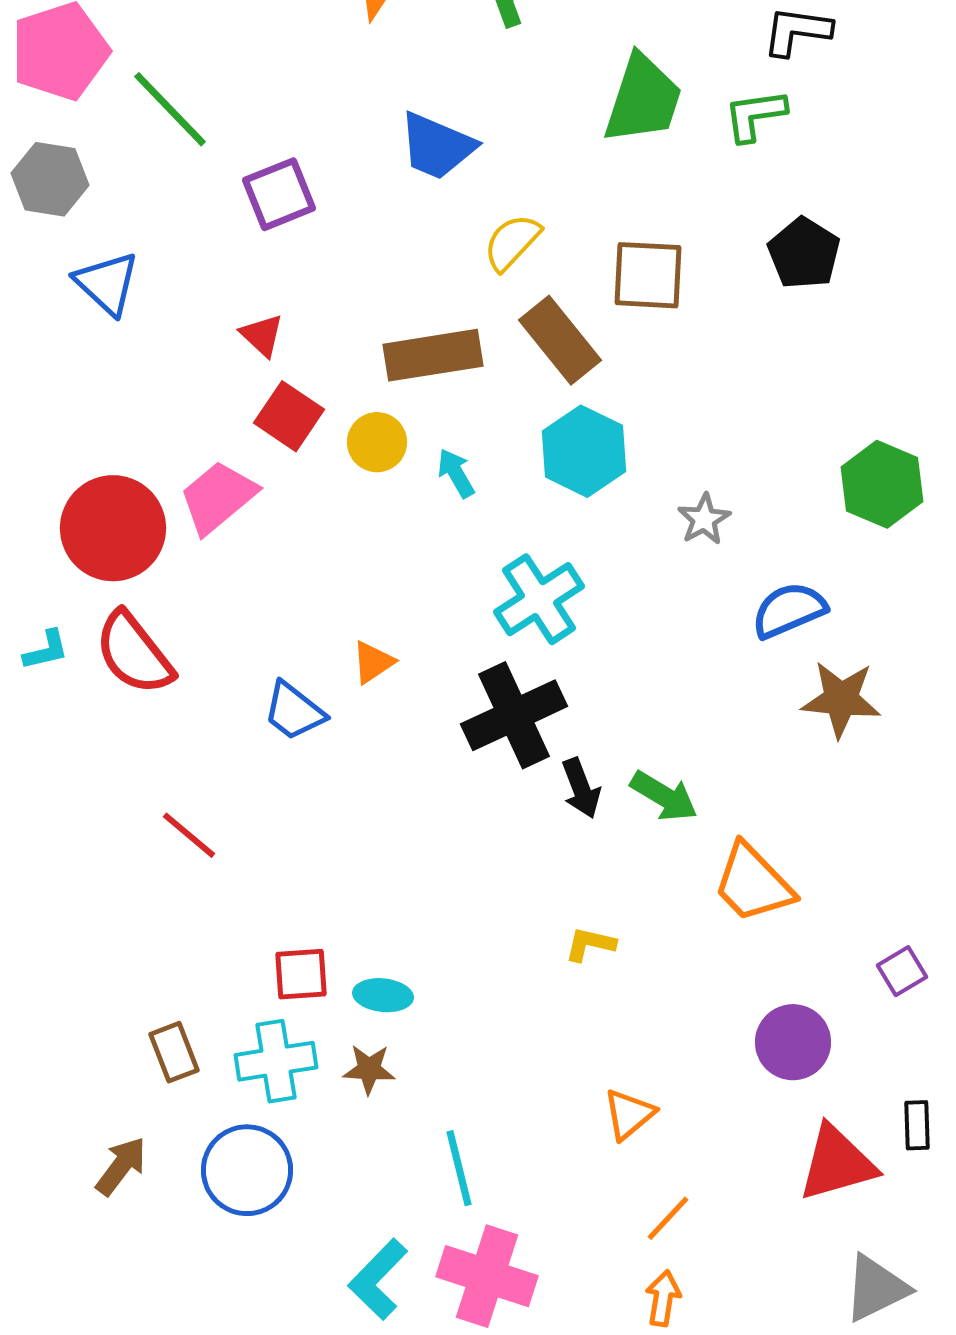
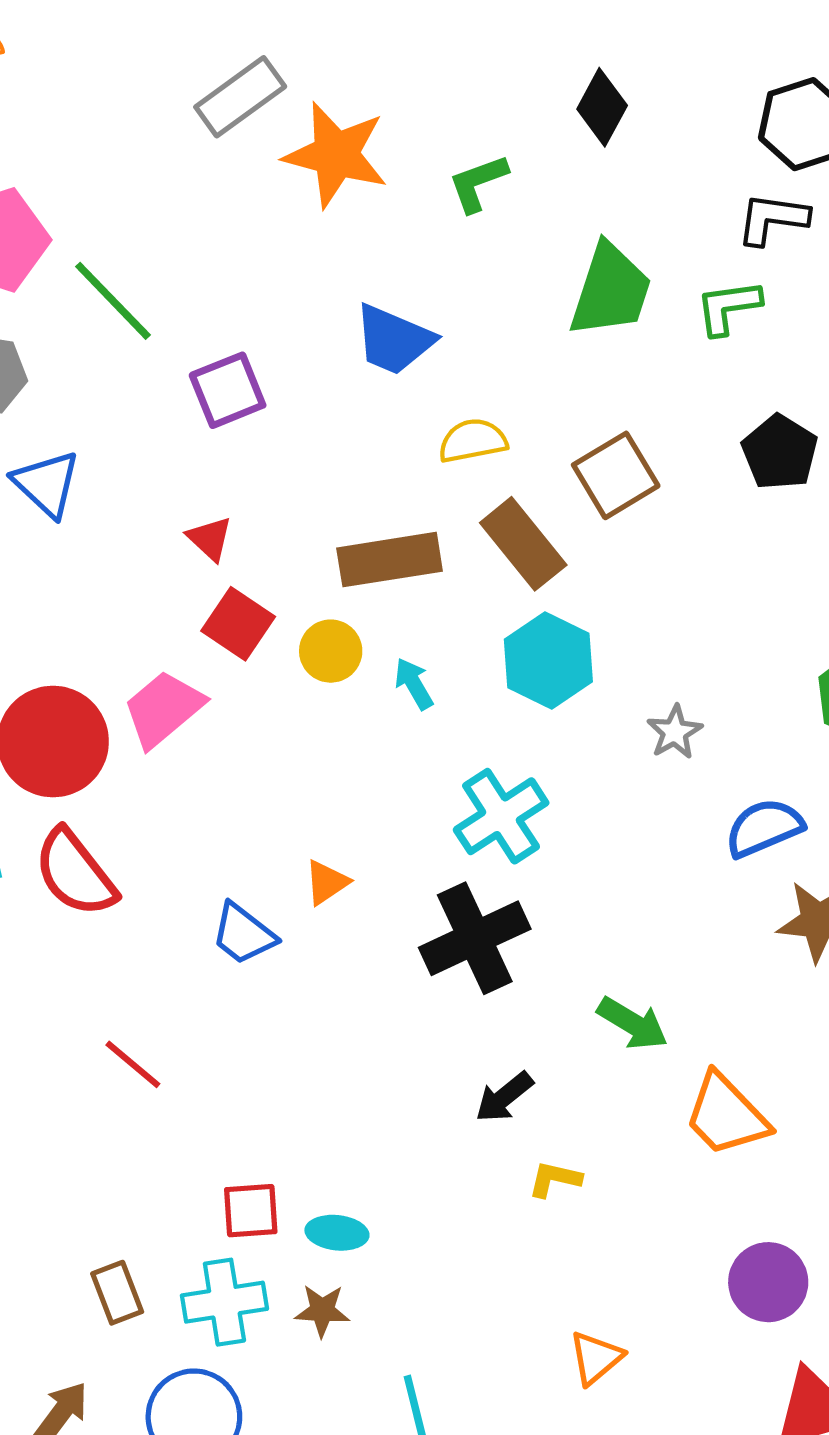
yellow semicircle: (512, 242) -> (473, 441), turned 36
brown square: (648, 275) -> (616, 475), turned -34
black arrow: (581, 788) -> (504, 1097), moved, turned 72

